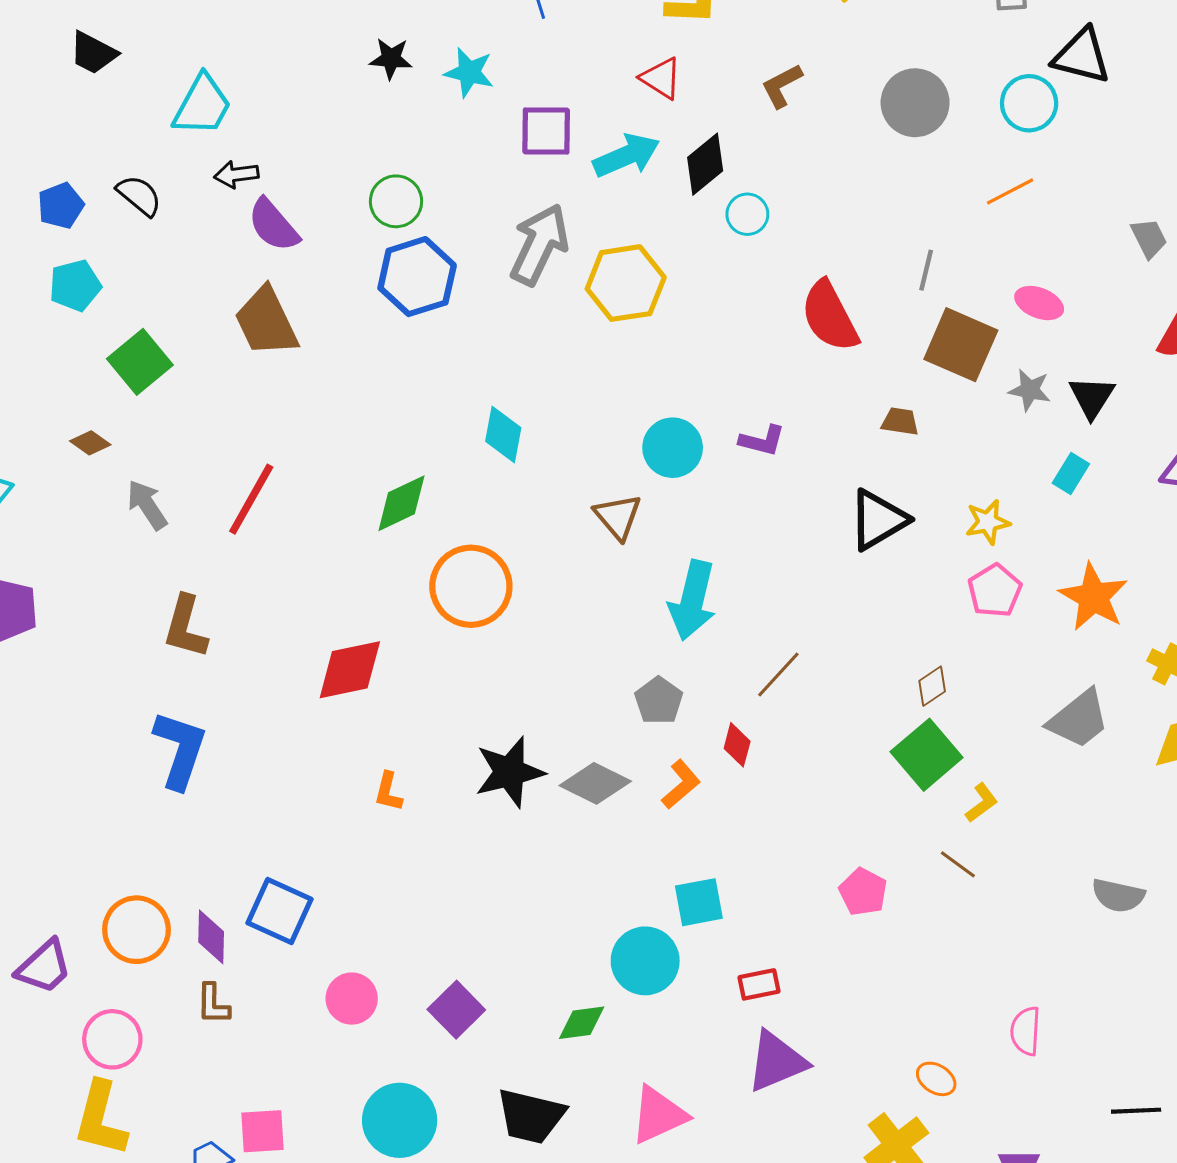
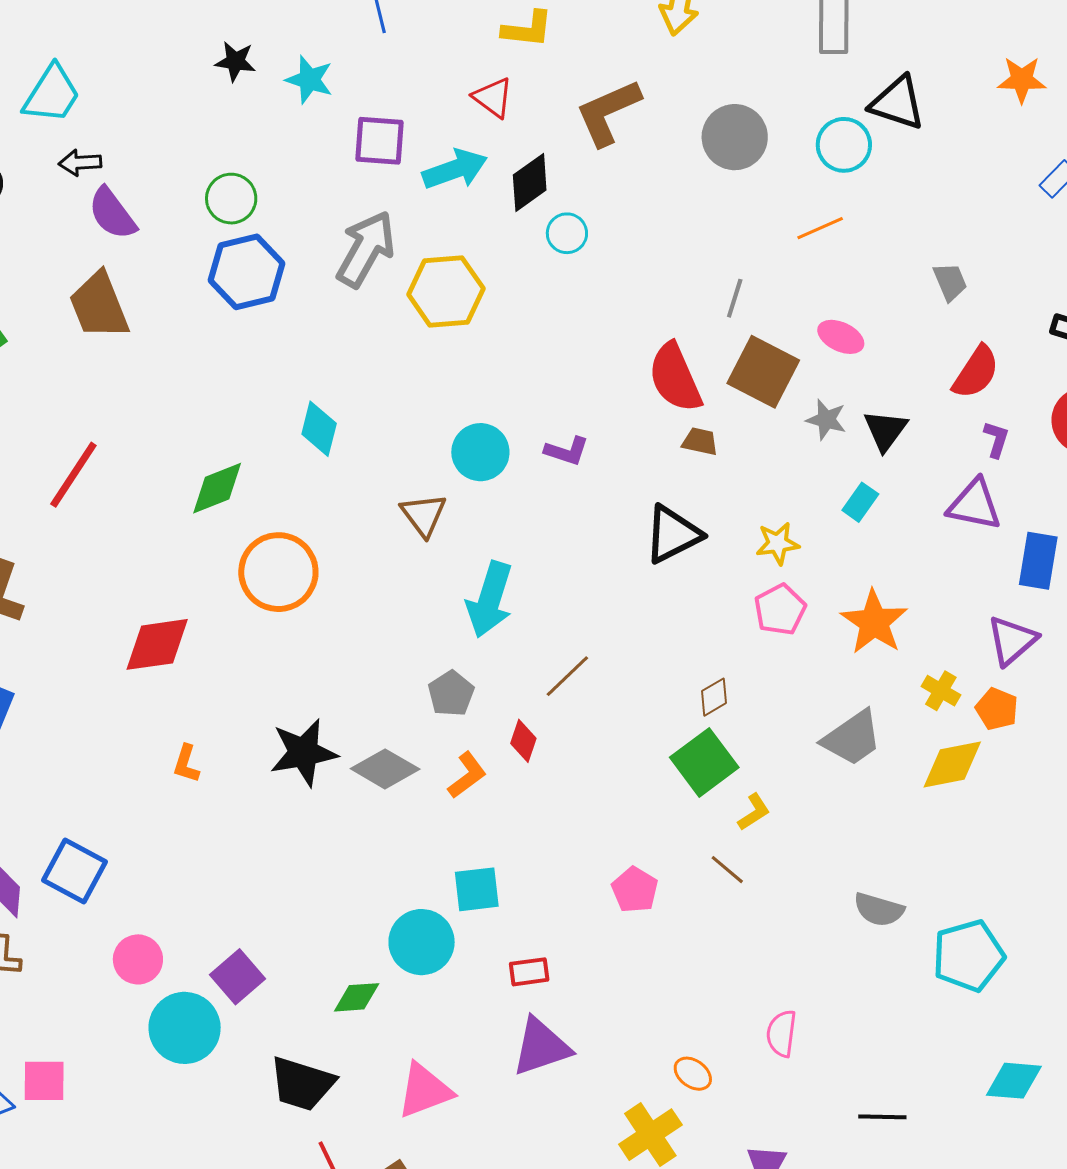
brown L-shape: (782, 86) -> (608, 112), size x1.6
red semicircle: (830, 316) -> (675, 378), moved
cyan circle: (400, 1120) -> (185, 1028), moved

